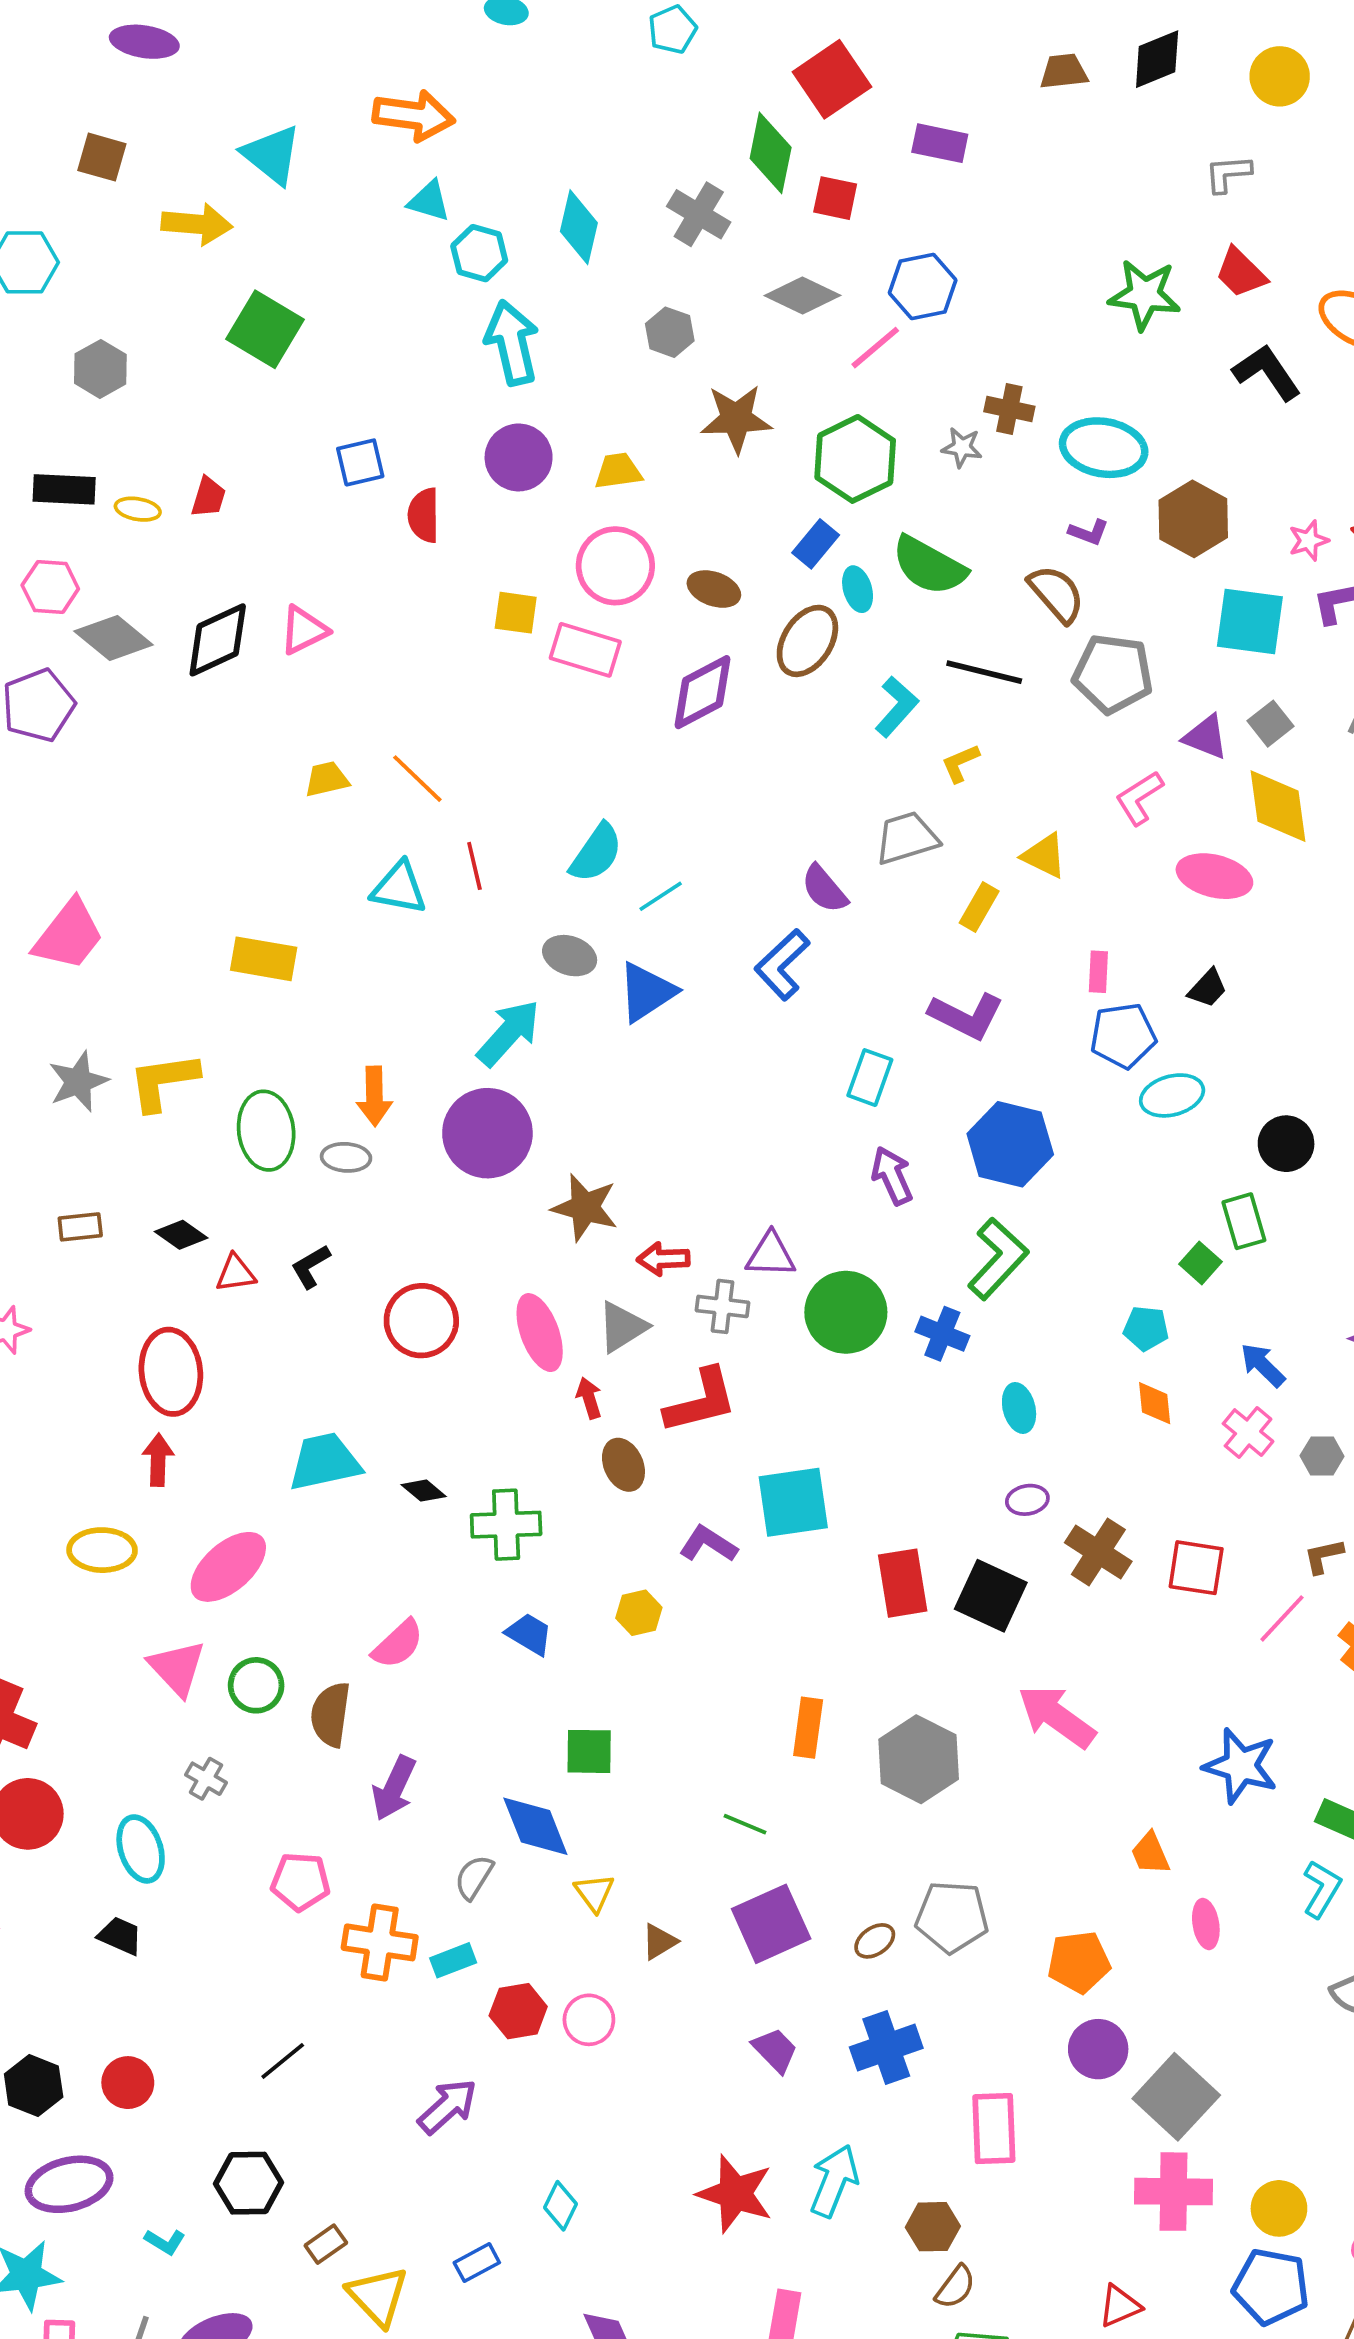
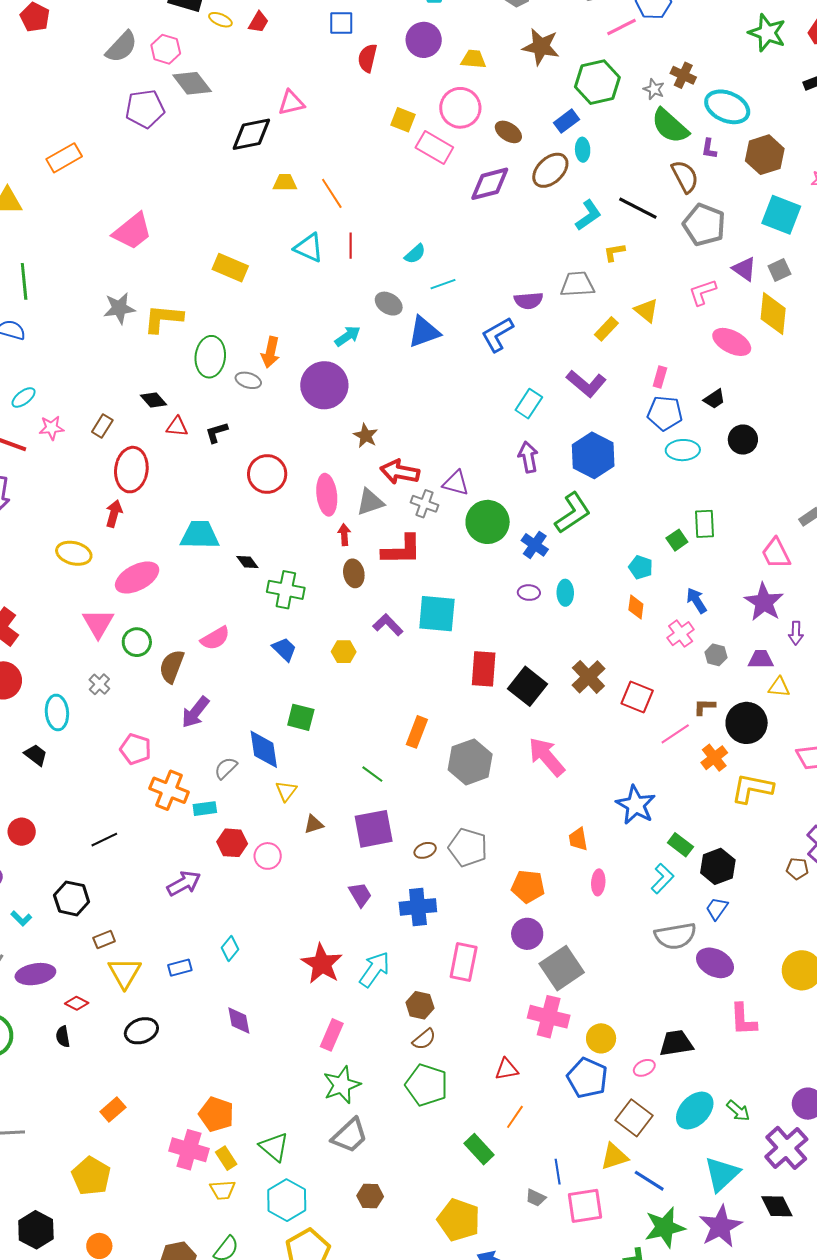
purple L-shape: (1089, 532) -> (709, 149), turned 65
green semicircle: (929, 566) -> (670, 126), moved
black diamond: (218, 640) -> (251, 134), moved
cyan semicircle: (596, 853) -> (415, 254), size x0.7
purple semicircle: (824, 889) -> (529, 301), turned -68
cyan arrow: (509, 1033) -> (348, 336), size x0.7
black circle: (1286, 1144) -> (743, 440), moved
brown star: (585, 1207) -> (366, 436), size x0.7
brown rectangle: (80, 1227) -> (102, 426), moved, turned -65
red arrow: (663, 1259) -> (400, 472), size x1.4
purple ellipse: (1027, 1500) -> (529, 593), moved

